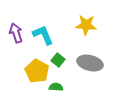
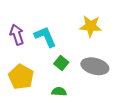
yellow pentagon: (37, 71) -> (21, 77), moved

